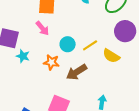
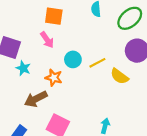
brown arrow: (76, 72) -> (36, 99), moved

